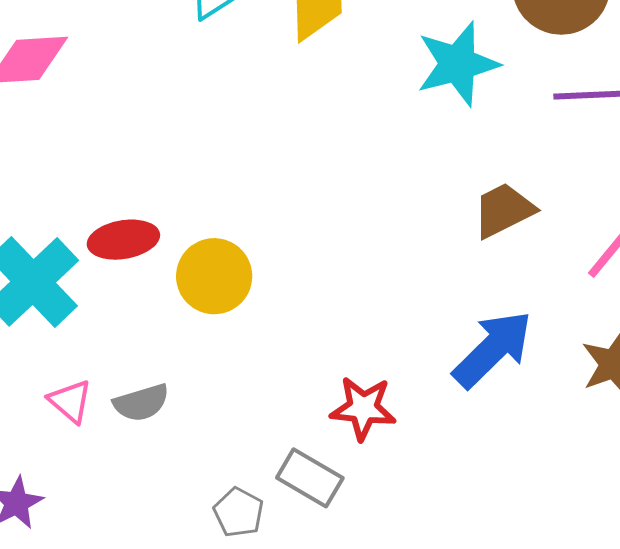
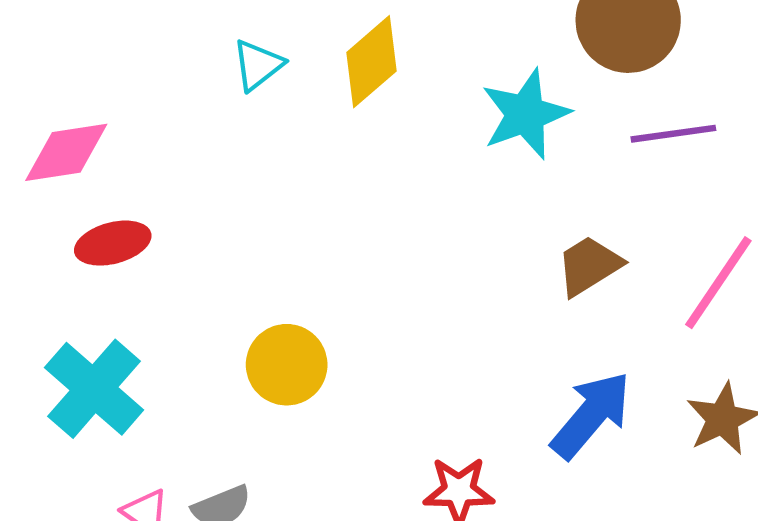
red ellipse: (123, 240) -> (113, 243), moved

